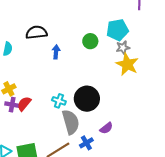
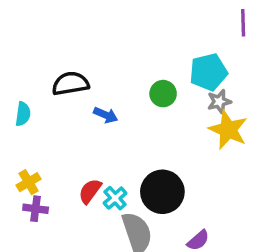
blue arrow: (56, 52) -> (106, 115), turned 112
cyan cross: (59, 101) -> (115, 198), turned 32
red semicircle: (24, 104) -> (90, 191), moved

